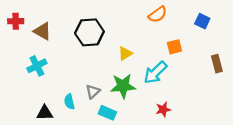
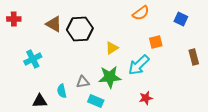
brown triangle: (42, 31) -> (54, 24), moved
gray triangle: (93, 92) -> (83, 82), turned 32

